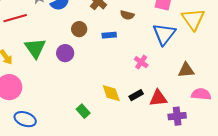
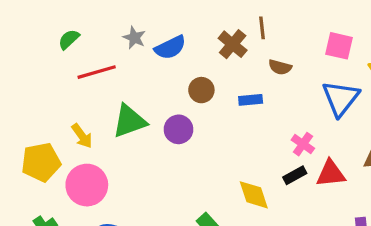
green triangle: (35, 48) -> (129, 121), turned 45
black rectangle: (136, 95) -> (295, 175), moved
red triangle: (158, 98) -> (331, 174), moved

